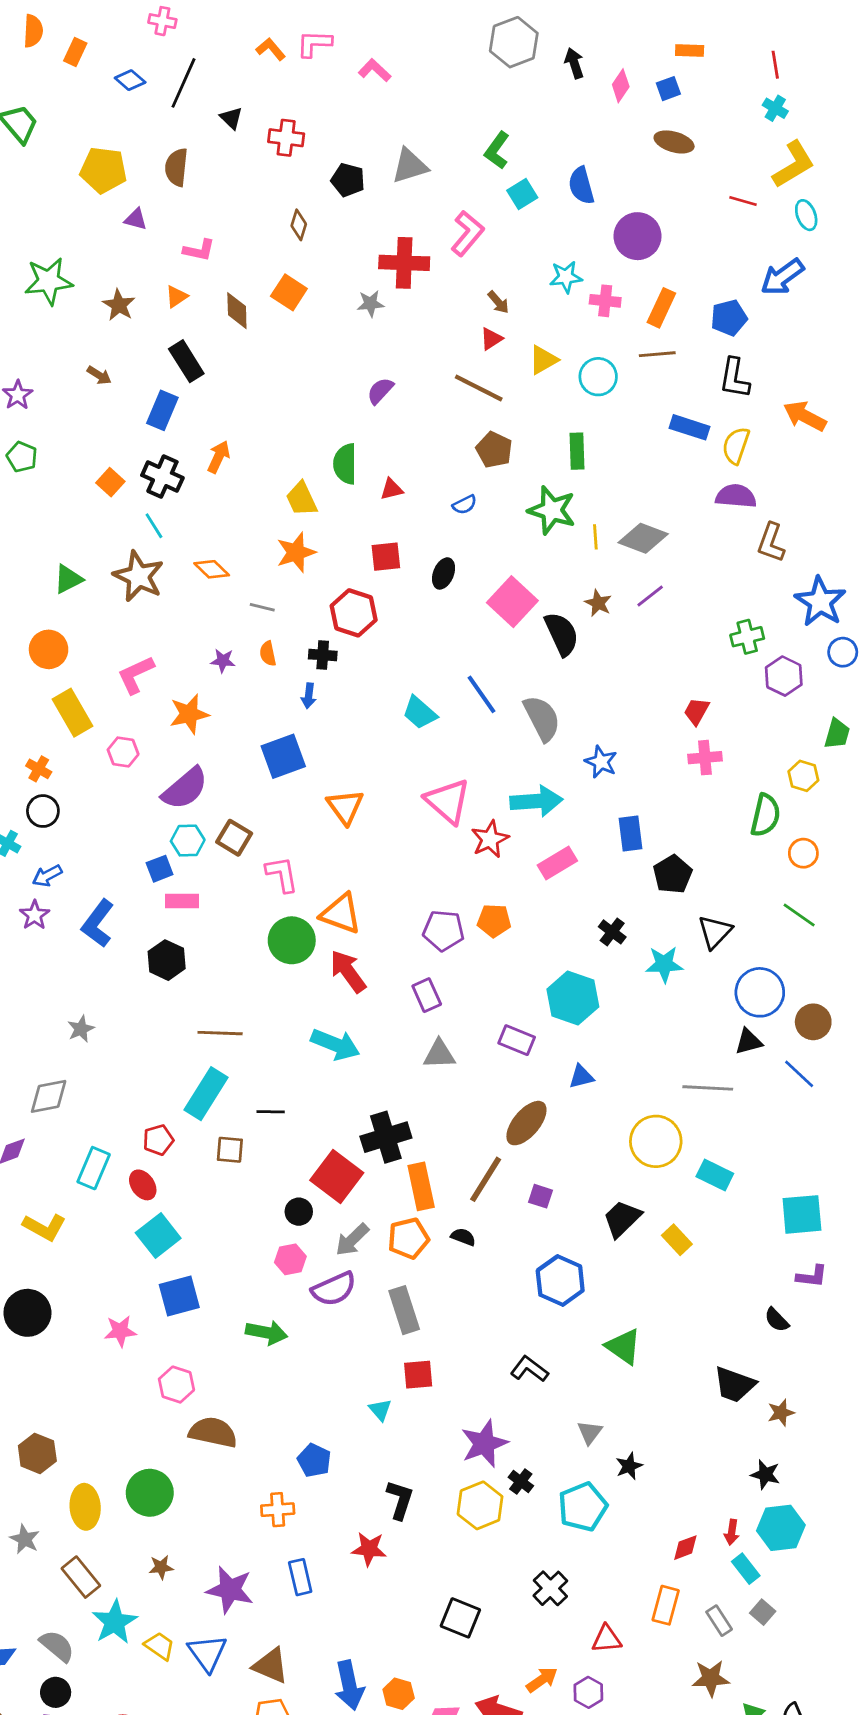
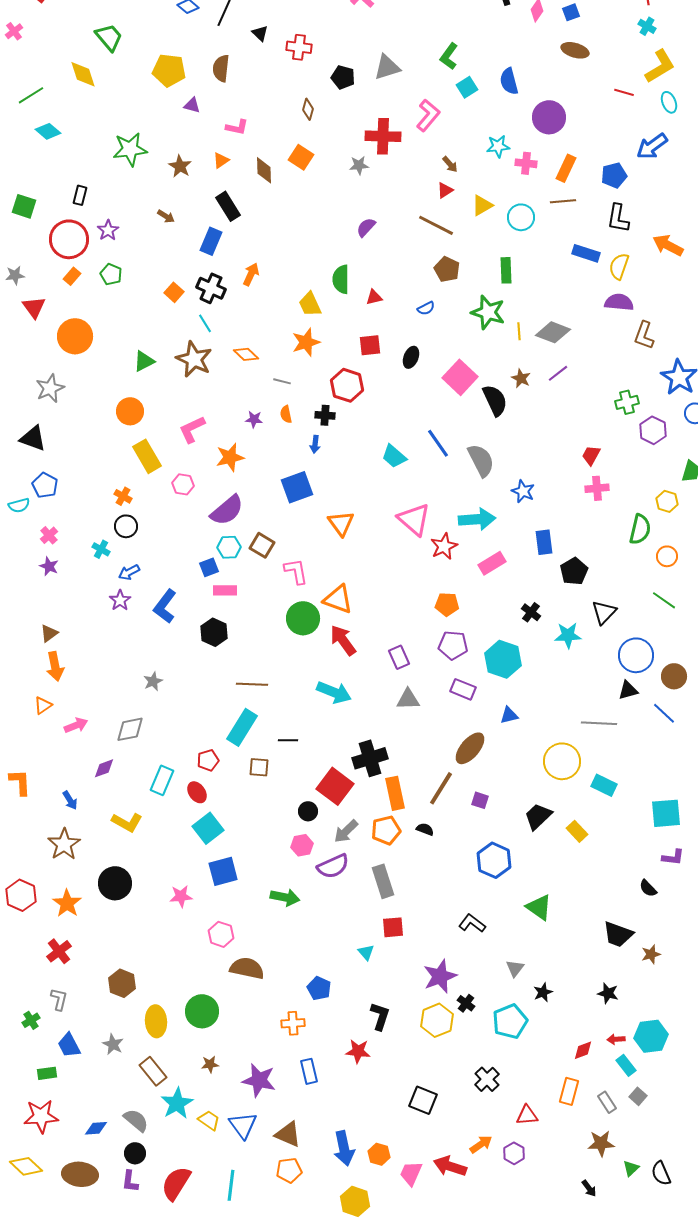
purple pentagon: (444, 931) -> (453, 645), moved
black star: (765, 1474) -> (608, 993), moved
red arrow: (732, 1532) -> (616, 1039), turned 78

